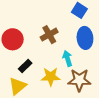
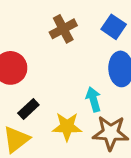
brown cross: (49, 35) -> (63, 29), moved

